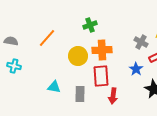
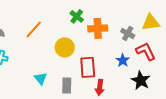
green cross: (90, 25) -> (77, 16), turned -32
orange cross: (102, 50) -> (98, 28), moved
cyan triangle: (54, 87) -> (41, 78), turned 40

